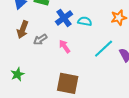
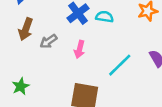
pink arrow: (64, 46) -> (80, 49), turned -128
cyan line: (104, 49) -> (120, 65), moved

